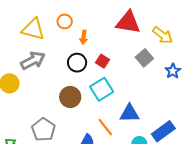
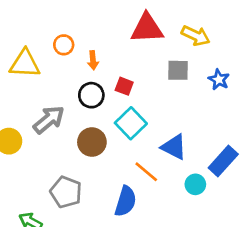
gray square: (144, 58) -> (178, 70), turned -36
gray arrow: (33, 60) -> (49, 120), moved
blue triangle: (129, 113) -> (174, 147), turned 40

